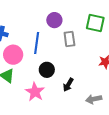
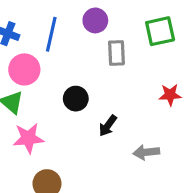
green square: (95, 23) -> (160, 31), turned -30
blue line: (37, 43) -> (51, 34), moved
pink star: (35, 92) -> (28, 138), moved, turned 30

